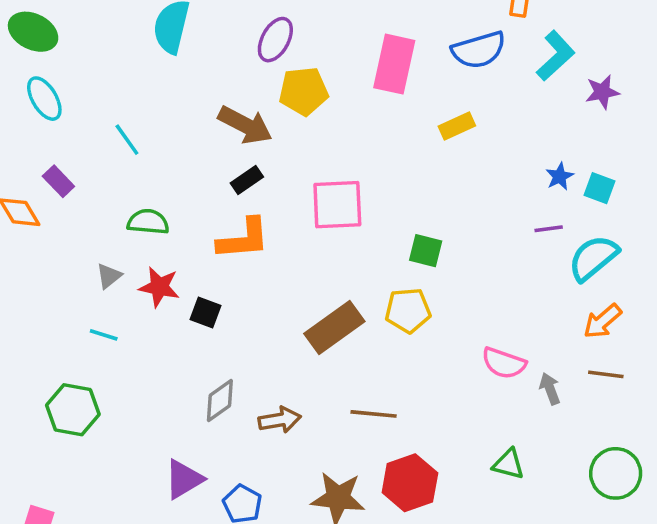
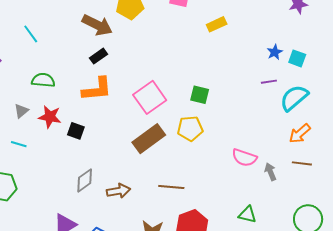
pink square: (337, 205) -> (150, 97), moved, turned -32

